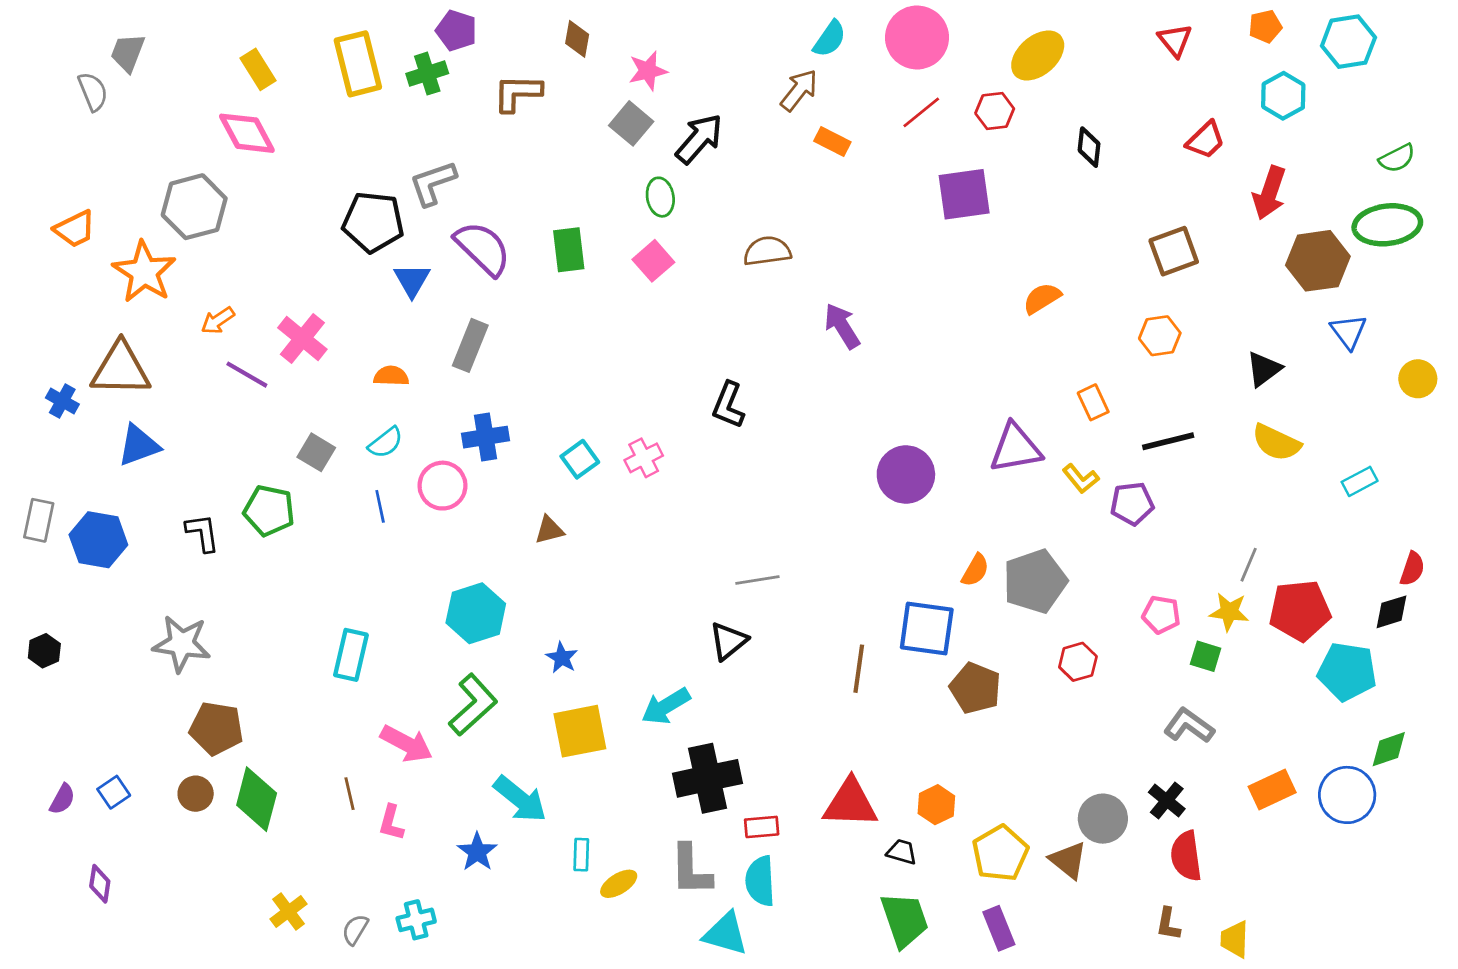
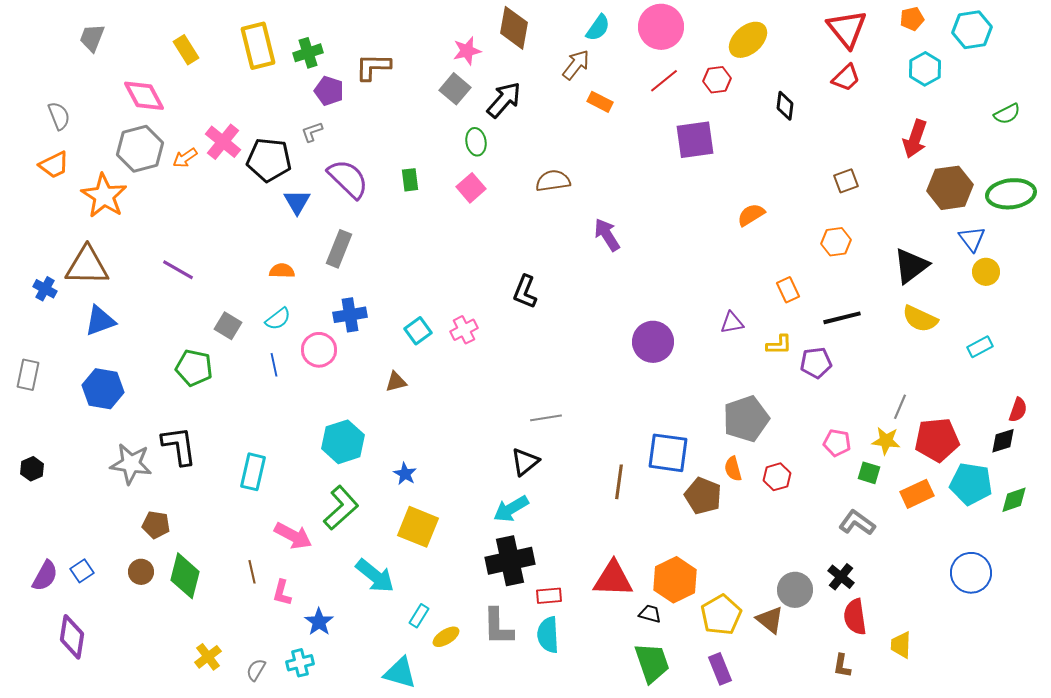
purple pentagon: (456, 31) -> (329, 91), moved
brown diamond: (577, 39) -> (514, 28), moved, size x1.6
red triangle: (1175, 40) -> (847, 29), size x1.6
gray semicircle: (93, 92) -> (59, 116), moved
pink diamond: (247, 133) -> (144, 96), moved
red trapezoid: (1206, 140) -> (846, 78), moved
gray L-shape: (433, 183) -> (312, 132), size x0.6
green ellipse: (1387, 225) -> (1011, 194), moved
green rectangle: (569, 250) -> (410, 180), size x0.7
brown square: (1174, 251) -> (846, 181), size x0.7
orange arrow: (218, 320) -> (185, 158), moved
pink cross: (302, 339) -> (223, 142), moved
black triangle: (1264, 369) -> (911, 266), size x1.4
yellow circle: (1418, 379) -> (986, 272), moved
purple triangle: (1015, 448) -> (732, 323), size x0.6
yellow L-shape: (1081, 479) -> (779, 345), turned -52
black L-shape: (202, 533) -> (179, 446), moved, size x1.4
blue hexagon: (98, 540) -> (103, 389), moved
orange semicircle: (975, 570) -> (733, 469), moved, turned 135
cyan arrow: (666, 706) -> (511, 509), moved
brown pentagon: (216, 728) -> (156, 525), size x0.7
yellow square: (580, 731) -> (418, 527), turned 33
green diamond: (1389, 749) -> (1014, 500), moved
orange rectangle: (1272, 789) -> (917, 494), moved
purple semicircle: (62, 799) -> (45, 576), size x1.4
orange hexagon: (936, 805) -> (675, 580), size x1.6
blue star: (477, 852) -> (319, 622), moved
cyan rectangle: (581, 855) -> (419, 616), turned 30
purple diamond: (100, 884) -> (72, 637), size x1.6
cyan triangle: (726, 934) -> (400, 673), moved
yellow trapezoid: (1235, 939) -> (901, 645), moved

